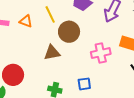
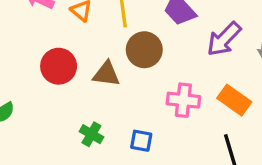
red circle: (13, 75) -> (59, 66), moved

